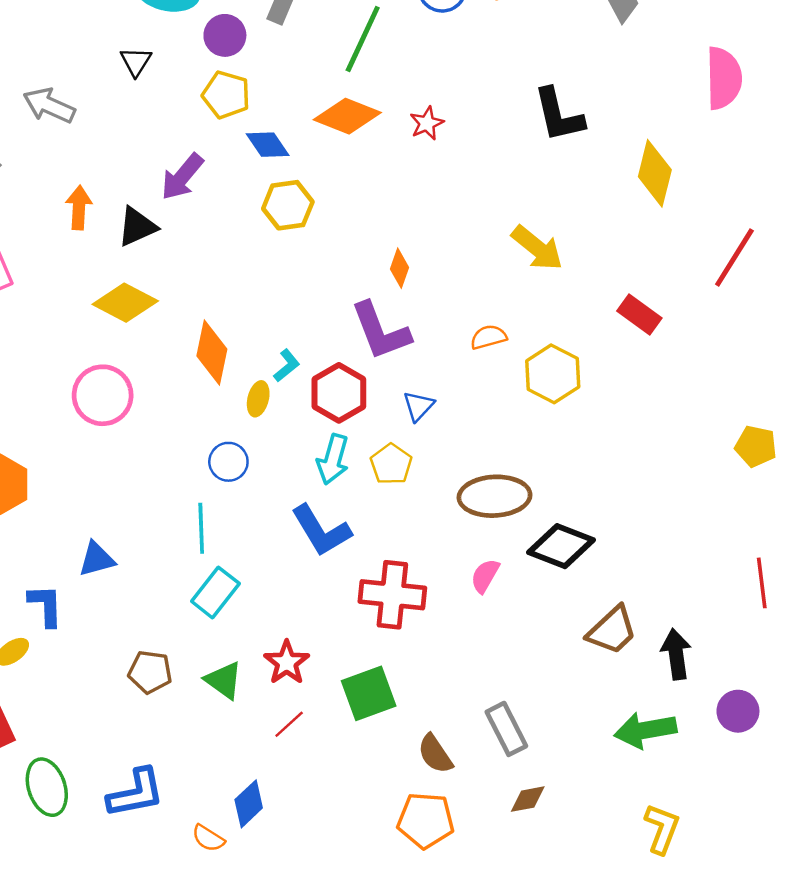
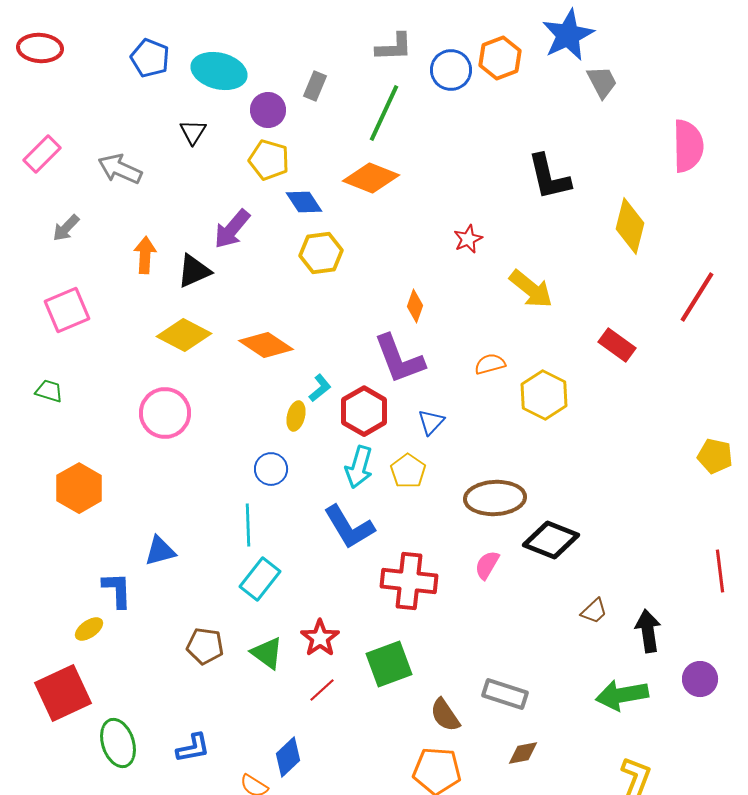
red star: (427, 123) -> (468, 239), moved
orange diamond: (212, 352) -> (266, 345), moved, turned -68
brown trapezoid: (612, 630) -> (594, 611), size x0.6
gray rectangle: (506, 729) -> (505, 694), turned -45
blue L-shape: (136, 793) -> (193, 748), size x0.7

